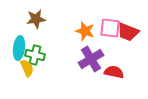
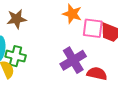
orange star: (85, 31) -> (72, 14), moved

